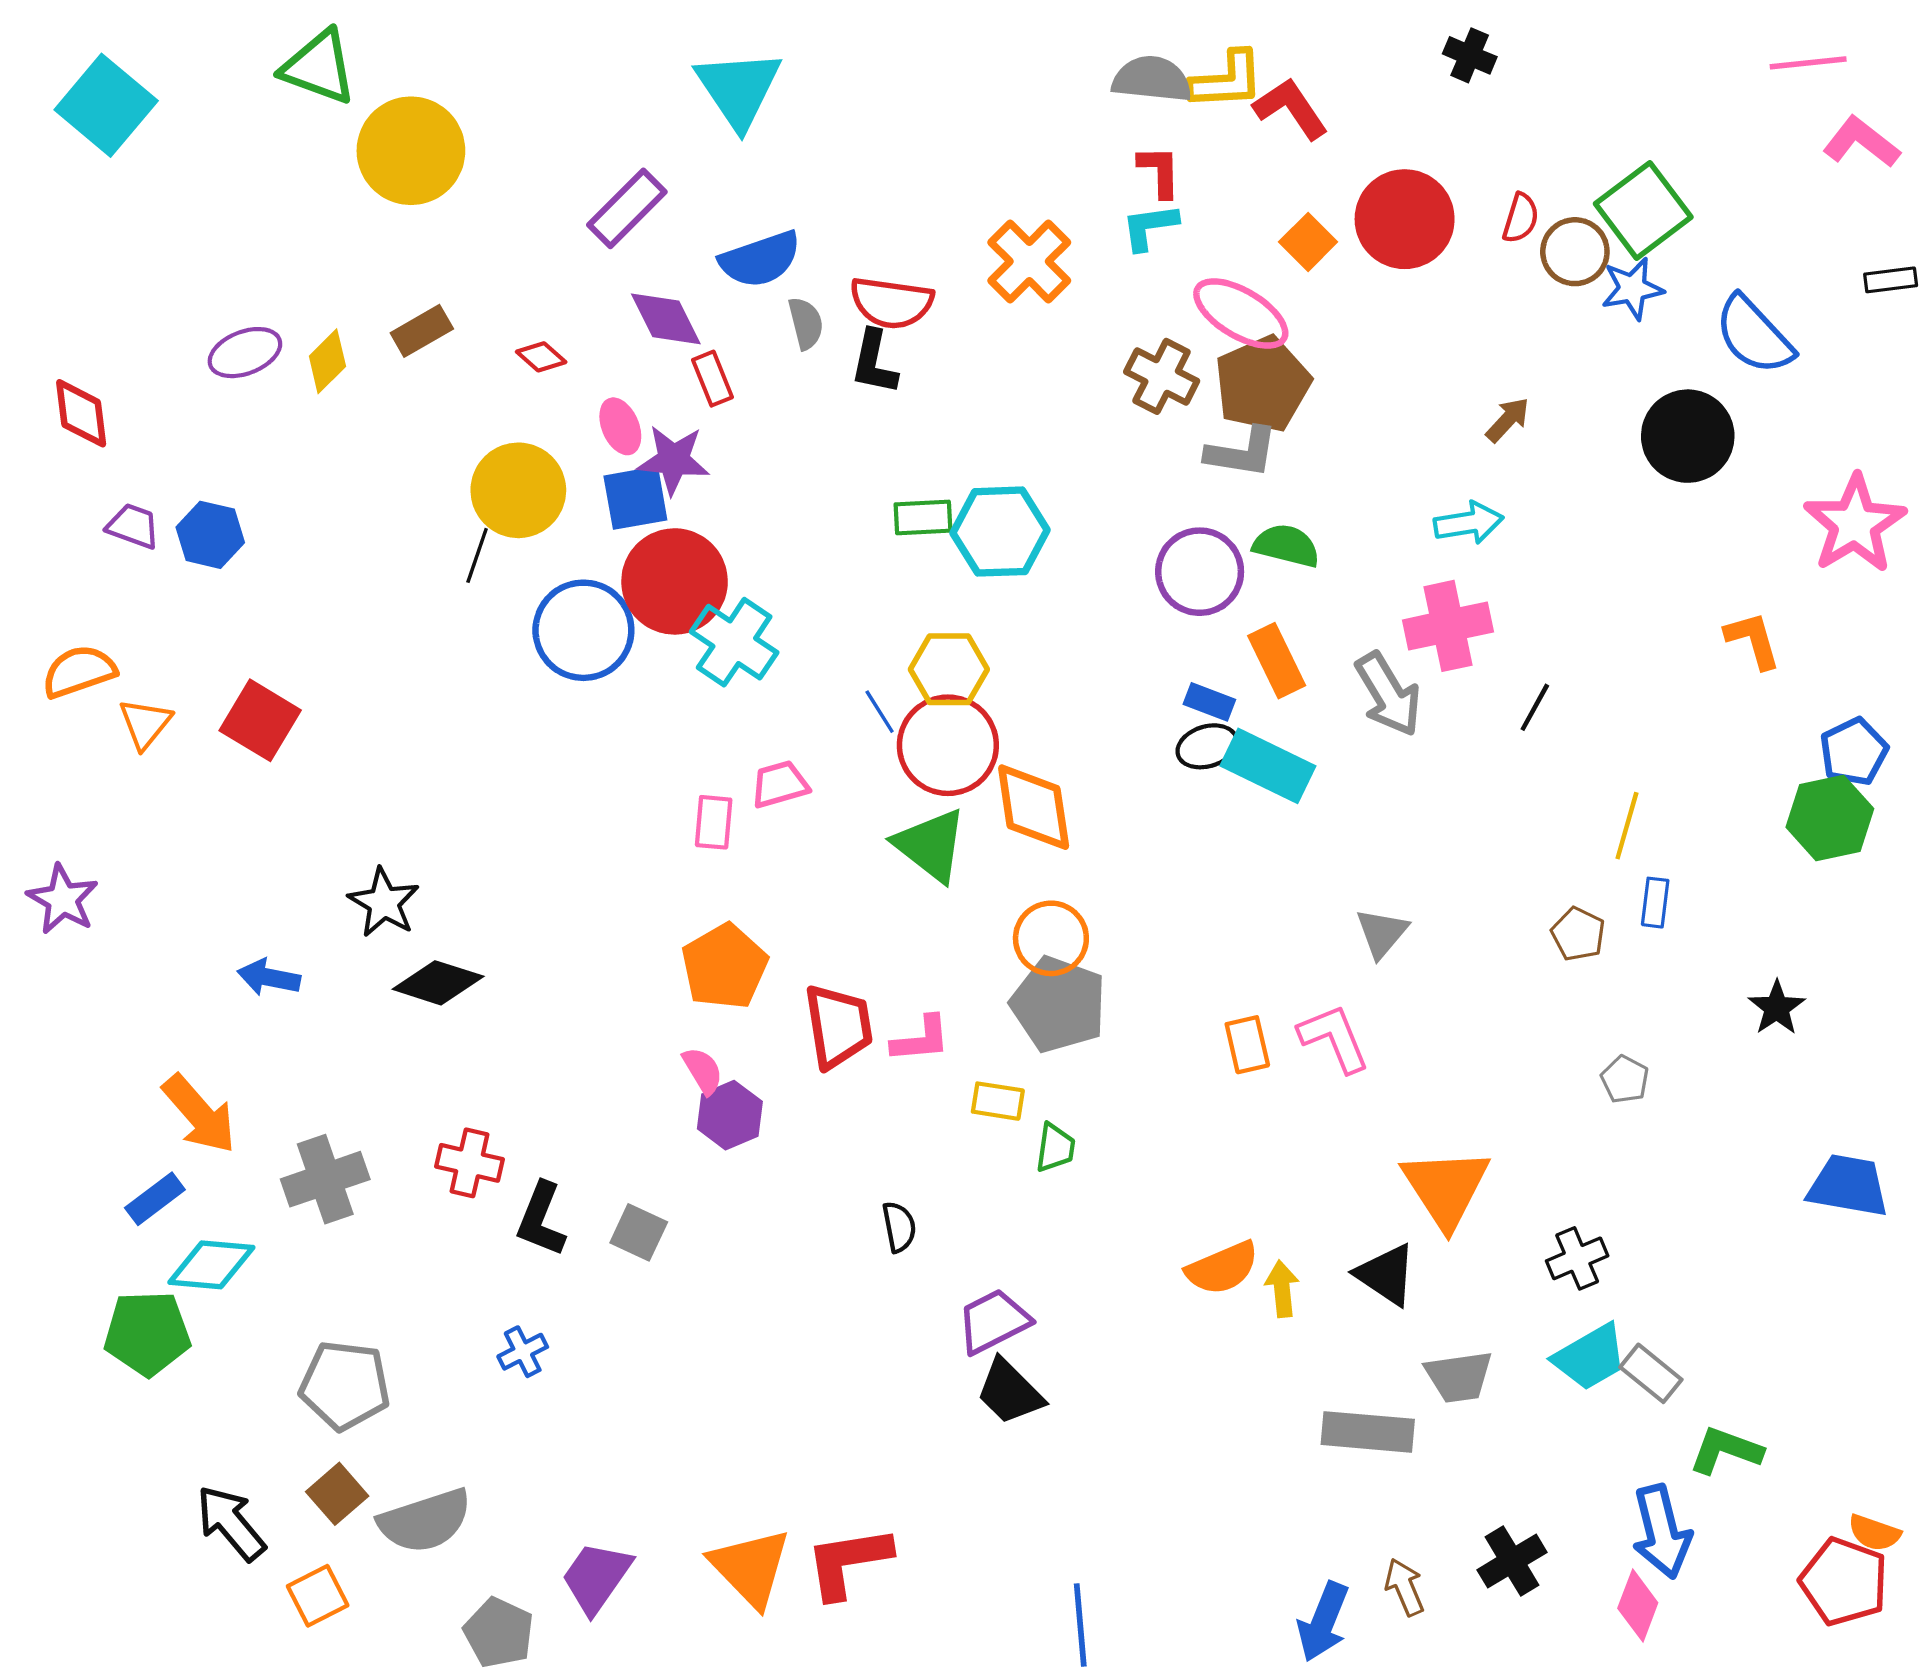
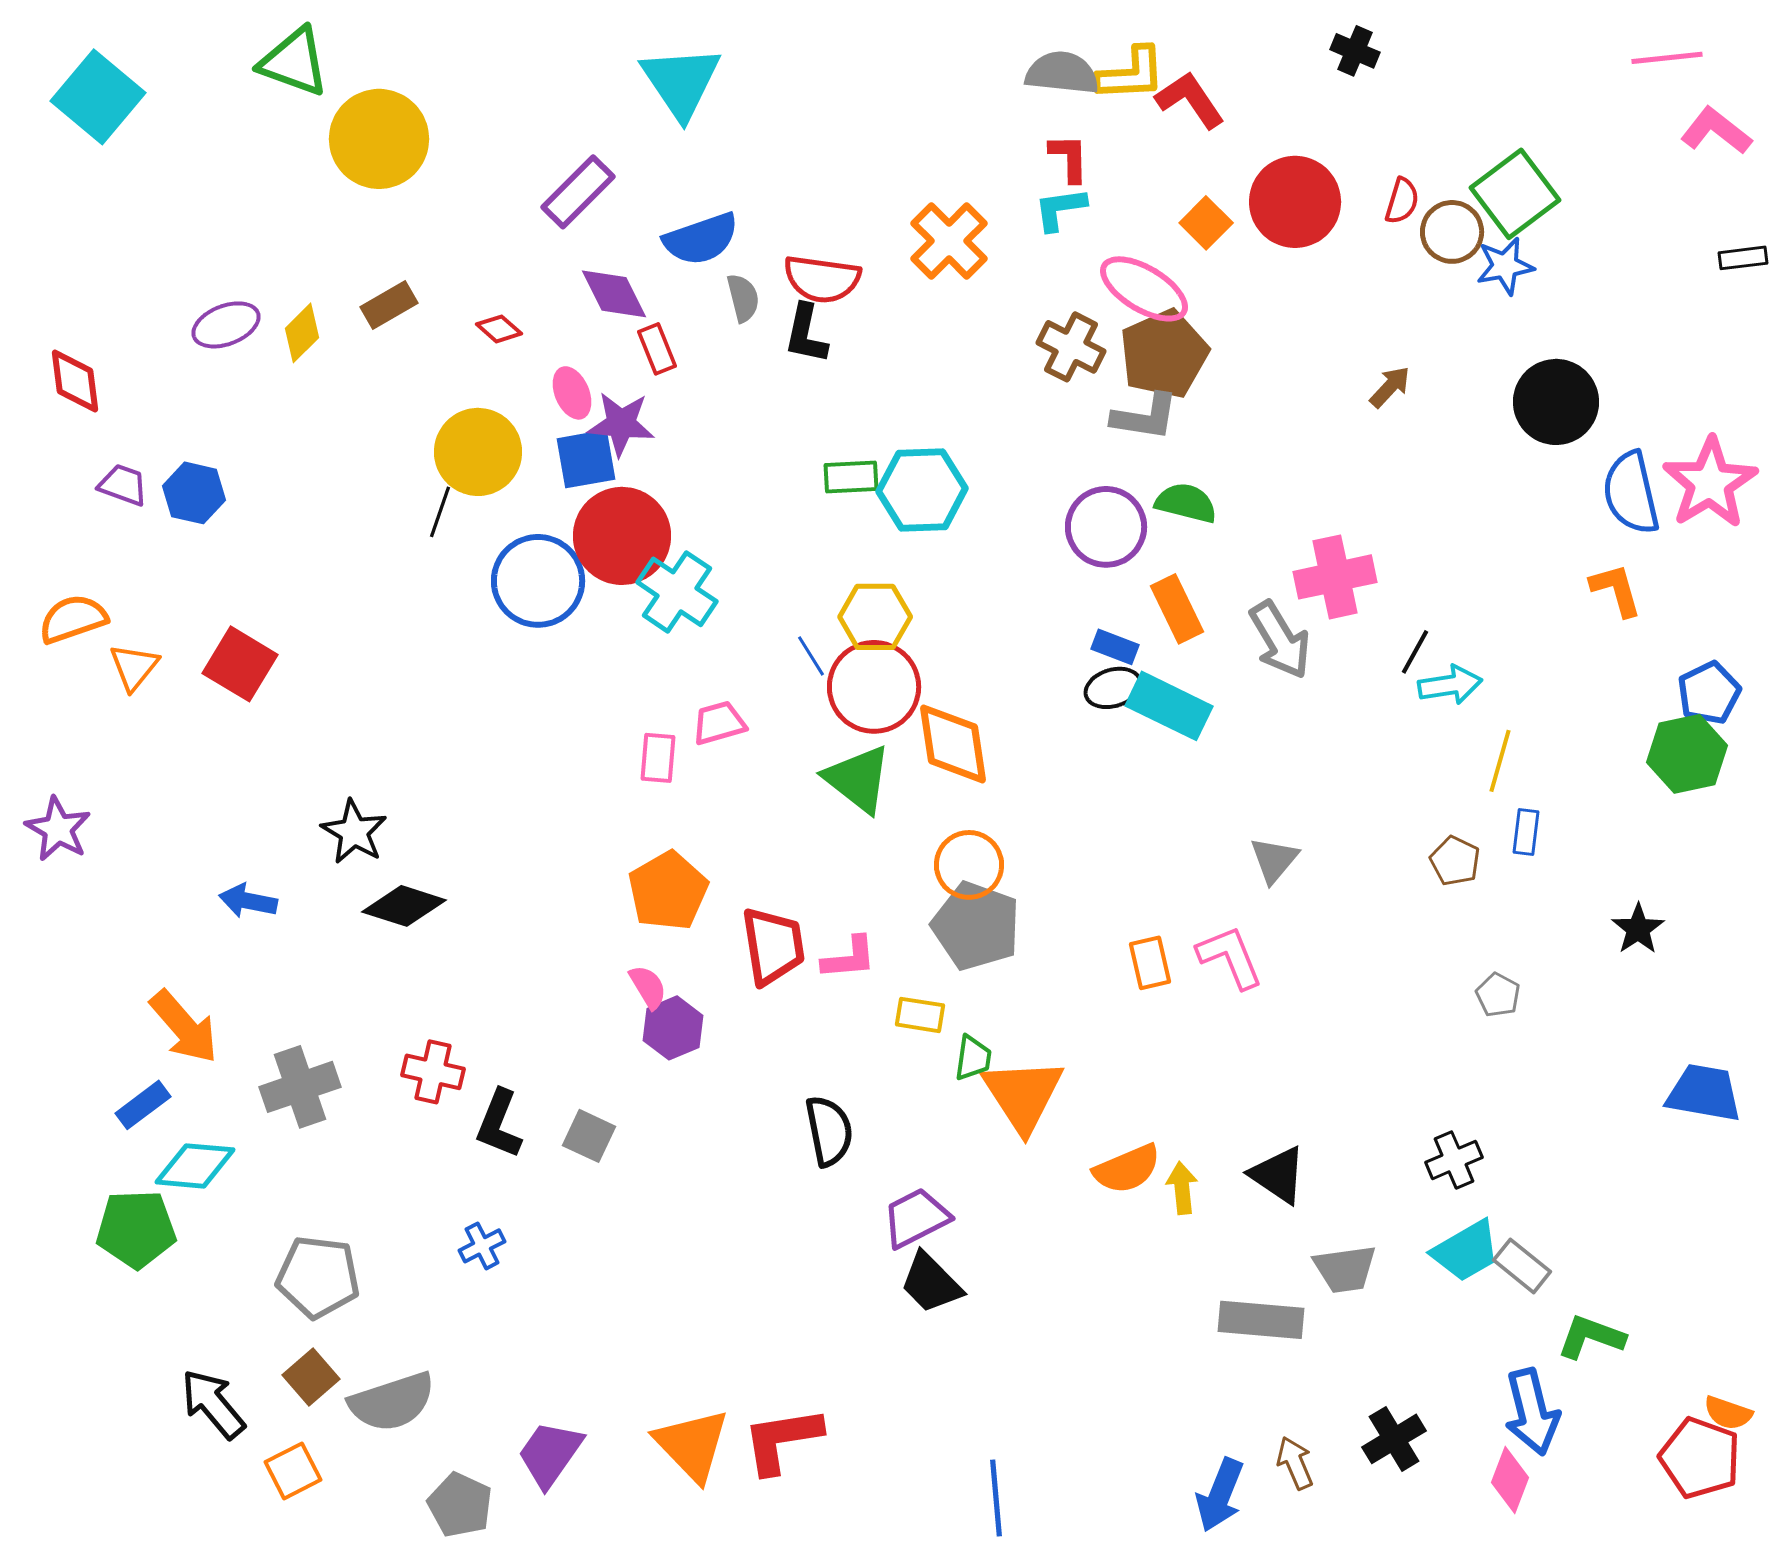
blue semicircle: (1754, 335) -> (1631, 493), moved, turned 30
cyan arrow: (1469, 523) -> (1450, 685), moved
orange triangle: (1446, 1188) -> (1023, 1095), moved
black semicircle: (899, 1227) -> (829, 1131), size x1.5

